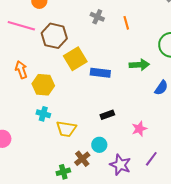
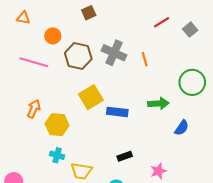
gray cross: (97, 17) -> (114, 53), size x1.6
brown hexagon: (54, 36) -> (78, 56), moved
orange arrow: (21, 70) -> (34, 109), turned 42

